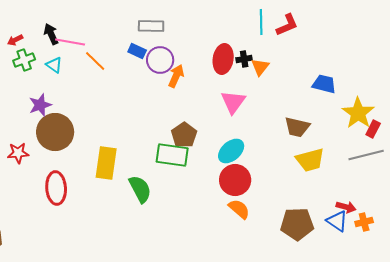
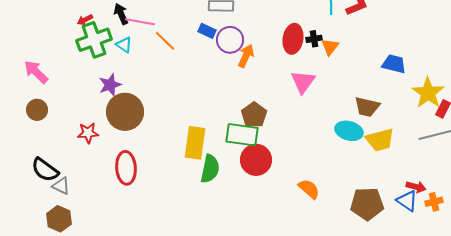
green cross: (24, 60) -> (94, 40), size x1.6
cyan ellipse: (231, 151) -> (349, 131), moved, turned 56
yellow rectangle: (106, 163) -> (195, 143), moved
red circle: (235, 180) -> (256, 160), moved
green semicircle: (140, 189) -> (210, 169), turned 40

